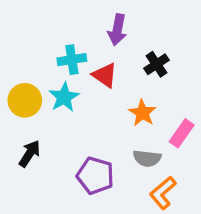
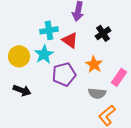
black arrow: (30, 154) -> (22, 90), turned 78
purple pentagon: (95, 176) -> (64, 74), moved, turned -30

